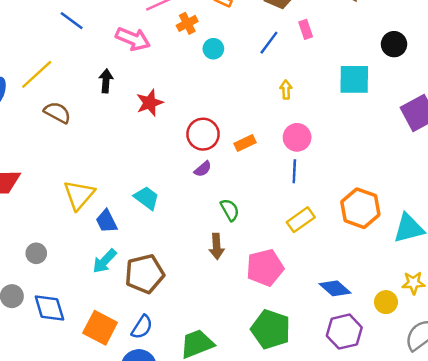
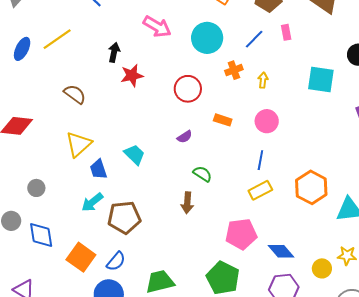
orange cross: (187, 23) -> (234, 70), moved
pink arrow: (133, 39) -> (157, 27), moved
cyan circle: (213, 49) -> (207, 38), size x1.8
red star: (150, 103) -> (132, 75), moved
brown semicircle: (57, 112) -> (75, 94), moved
red circle: (203, 134) -> (188, 89), moved
orange rectangle: (245, 143) -> (223, 120), turned 36
blue line: (294, 171) -> (260, 160), moved
green semicircle: (230, 210) -> (202, 174), turned -36
pink pentagon: (265, 268) -> (241, 234), moved

